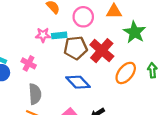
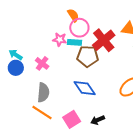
pink circle: (83, 17) -> (79, 28), moved
red cross: (102, 51) -> (104, 40), moved

